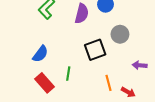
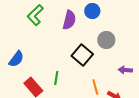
black square: (95, 50) -> (82, 55), turned -30
blue semicircle: (40, 54) -> (16, 59), moved

